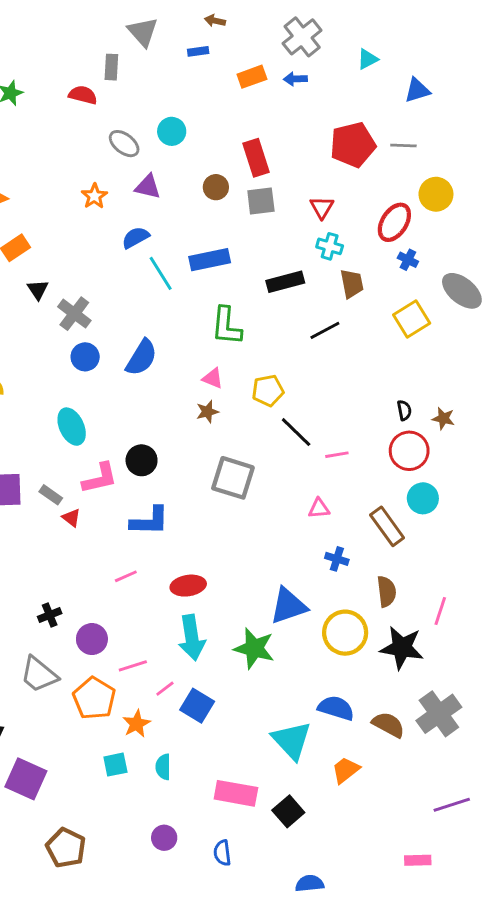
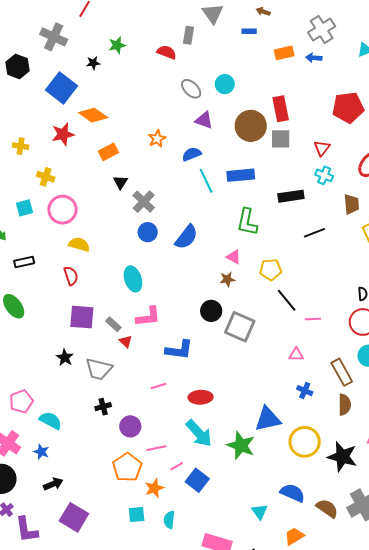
brown circle: (216, 187) -> (251, 126), size x1.8
orange star: (94, 196) -> (157, 139), moved
brown trapezoid: (352, 284) -> (351, 204), moved
black circle: (142, 460) -> (211, 311), moved
brown semicircle: (387, 591) -> (345, 405), moved
cyan arrow: (192, 638) -> (199, 433), turned -40
gray trapezoid: (39, 674) -> (99, 369), moved, turned -32
cyan triangle: (292, 740) -> (259, 512), size x0.6

